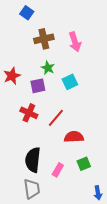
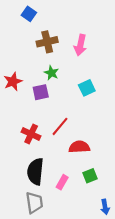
pink arrow: (75, 42) -> (80, 45), turned 30
cyan square: (70, 82) -> (87, 88), moved
red cross: (29, 113) -> (31, 134), moved

